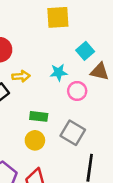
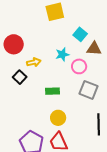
gray square: (73, 133) -> (88, 90), moved
yellow circle: (35, 140) -> (58, 118), moved

